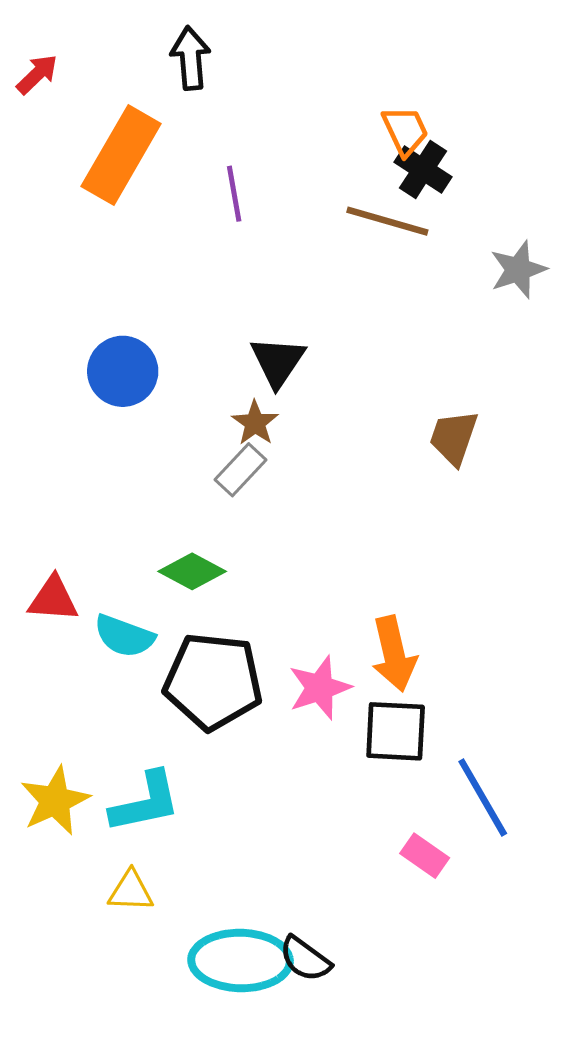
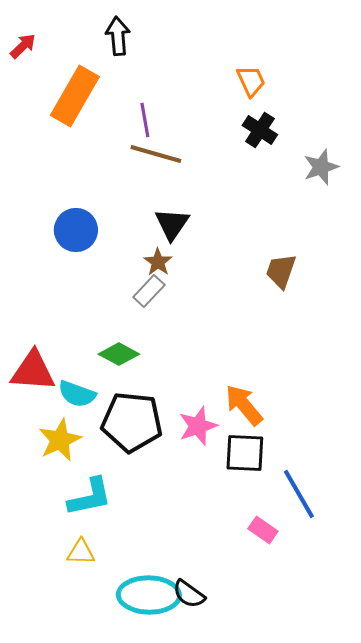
black cross: (423, 170) -> (260, 130), moved
brown line: (387, 221) -> (156, 154), moved
red triangle: (53, 599) -> (33, 371), size x1.4
orange arrow: (394, 654) -> (244, 405), turned 153
yellow star: (55, 801) -> (60, 440), moved

